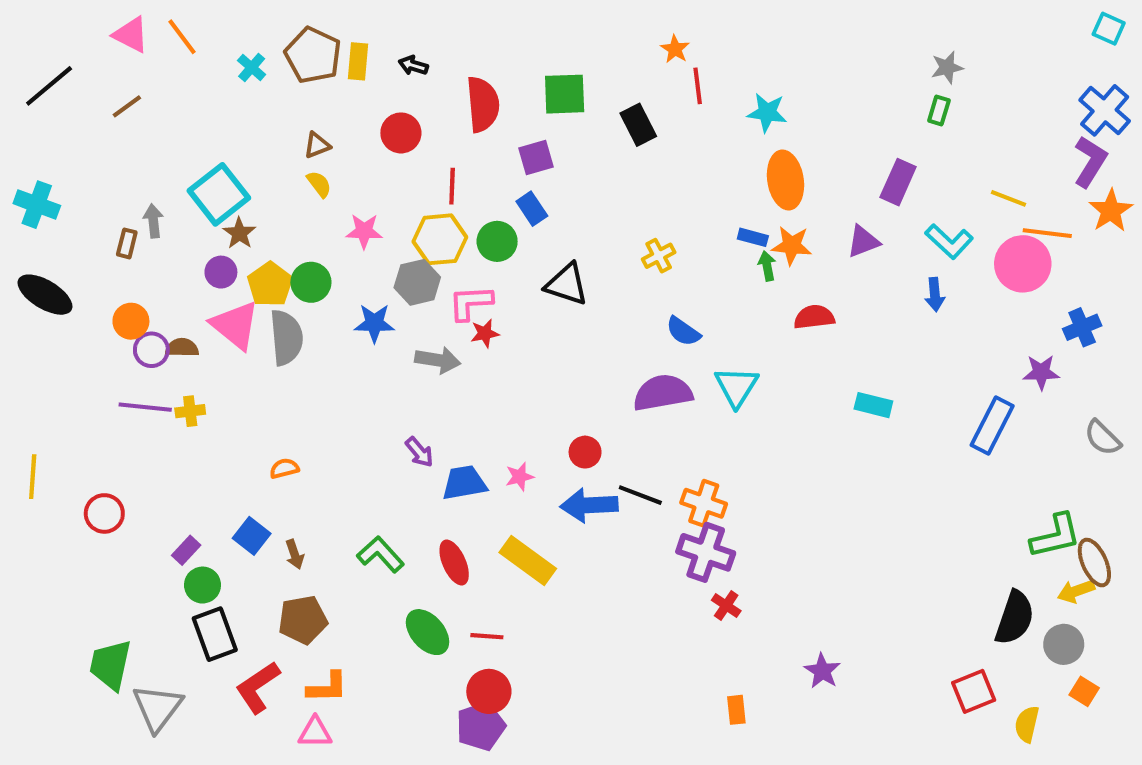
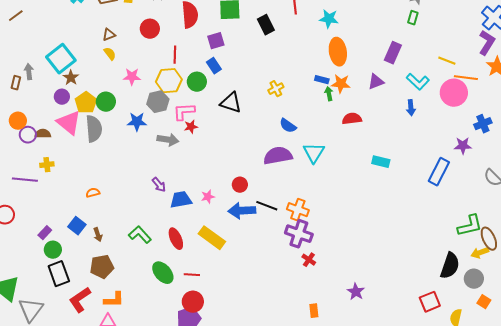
purple line: (145, 407) -> (25, 180), moved

